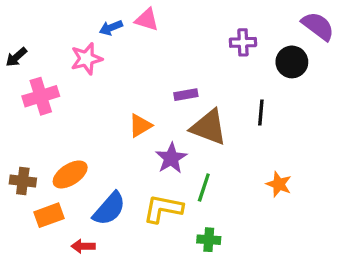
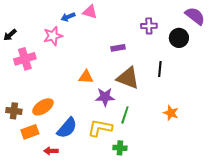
purple rectangle: (186, 95) -> (118, 48), moved
orange triangle: (140, 126) -> (86, 77), turned 35
purple star: (171, 158) -> (105, 97), turned 30
green cross: (209, 240) -> (120, 148), moved

